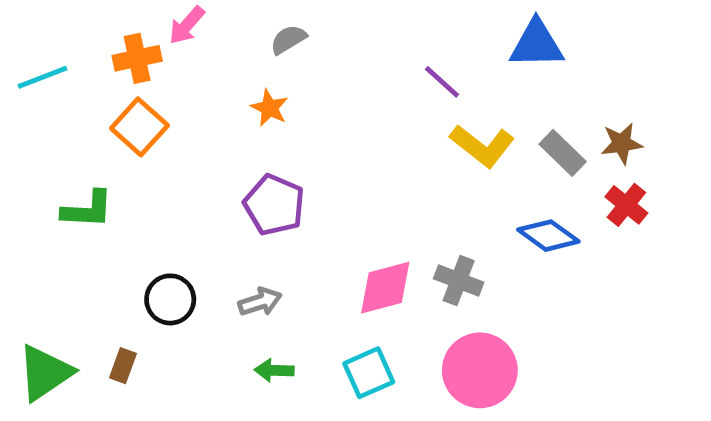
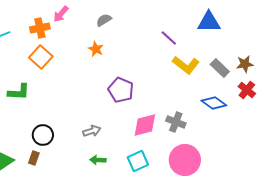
purple pentagon: (274, 205) -> (121, 90), moved
black circle: (170, 299) -> (43, 135), moved

